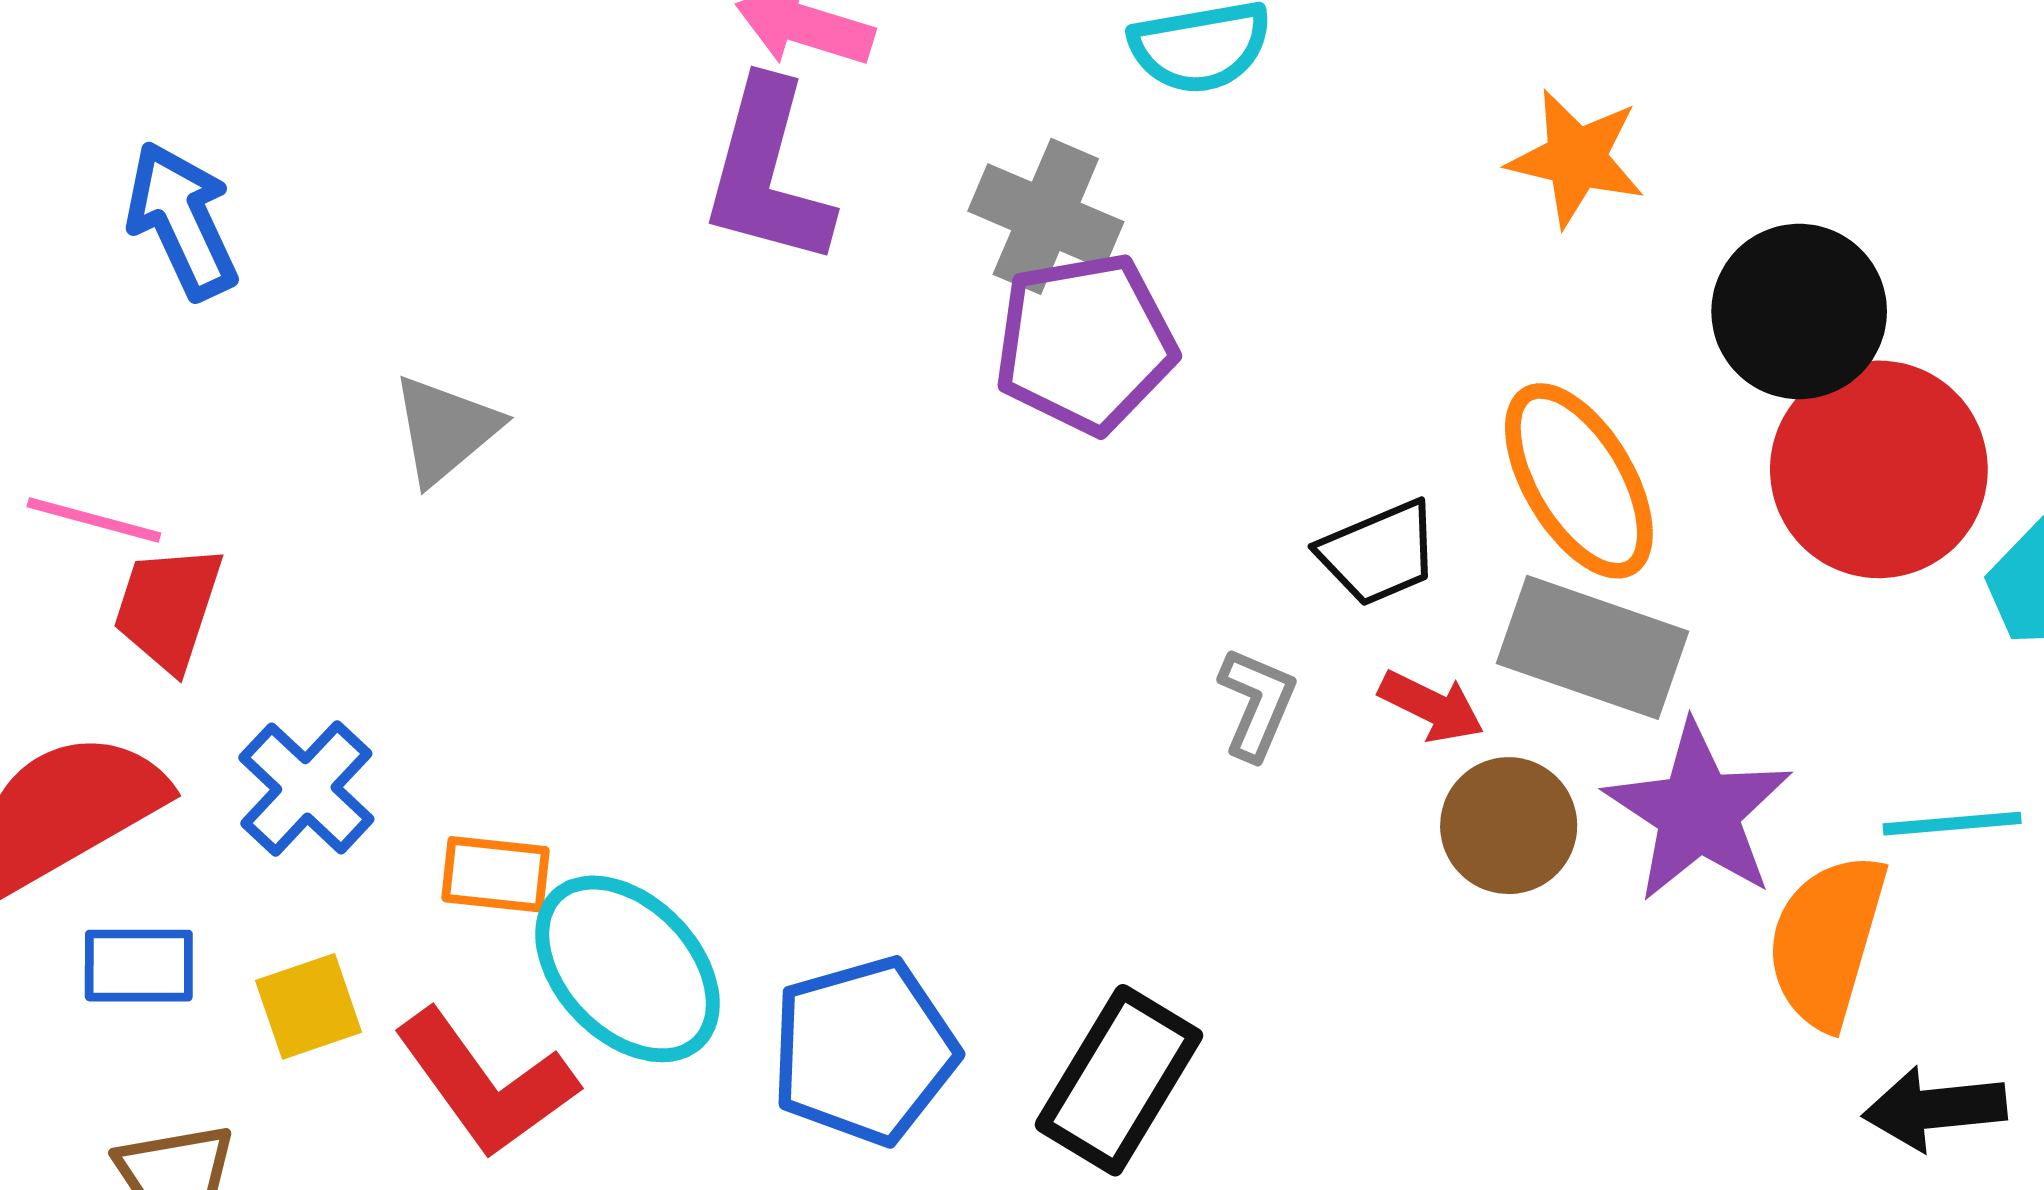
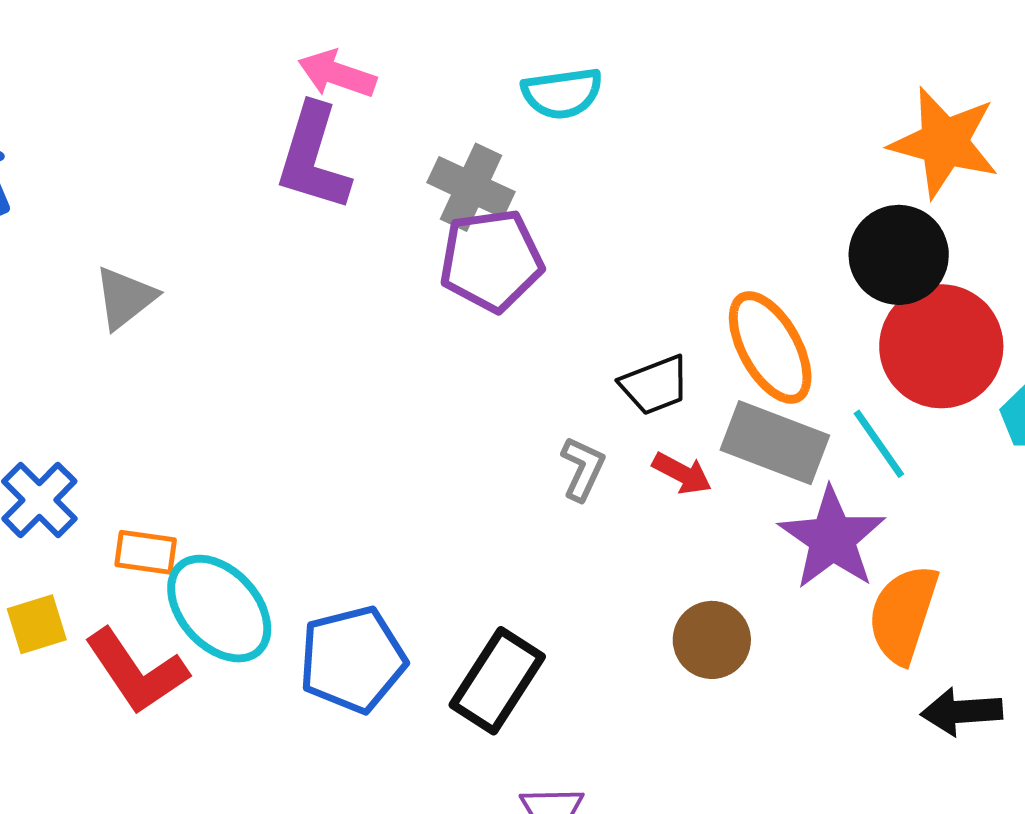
orange star: (1576, 158) -> (944, 142), moved, size x1.4
cyan line: (1952, 824) -> (879, 444), moved, turned 58
brown circle: (1509, 826) -> (712, 640), moved

